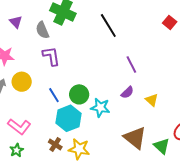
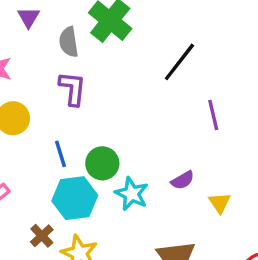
black line: (108, 25) -> (179, 62), turned 55
purple line: (131, 65) -> (213, 115), moved

